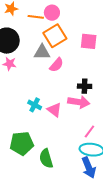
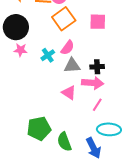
gray triangle: (42, 52) -> (72, 65), moved
cyan cross: (35, 105) -> (48, 55), moved, turned 32
pink line: (89, 132) -> (97, 105), moved
blue arrow: (89, 168) -> (94, 148), moved

